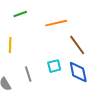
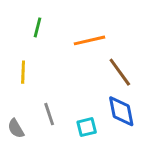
green line: (20, 14) -> (38, 27), turned -56
cyan square: (54, 66) -> (87, 127), moved

